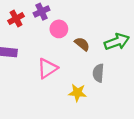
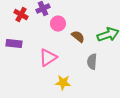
red cross: (16, 19) -> (21, 15), turned -32
yellow star: (77, 93) -> (63, 83), moved

